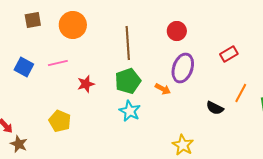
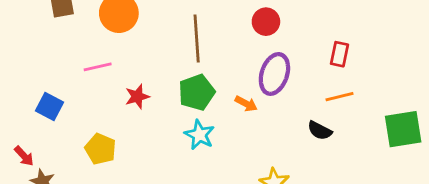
red rectangle: (229, 54) -> (340, 54), turned -48
blue square: (24, 67) -> (50, 106), moved
orange line: (241, 93) -> (340, 97), moved, turned 48

